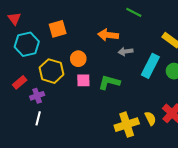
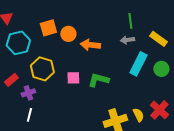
green line: (134, 12) -> (130, 21), moved, turned 56
orange arrow: (108, 35) -> (90, 45), moved
gray arrow: (126, 51) -> (127, 40), moved
orange circle: (78, 59) -> (68, 34), moved

